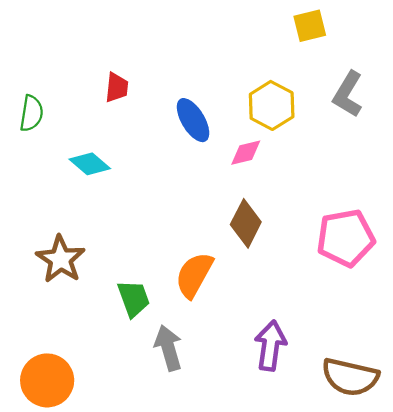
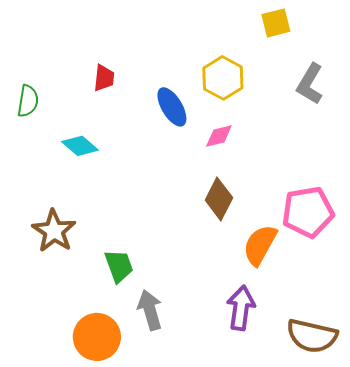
yellow hexagon: (272, 105) -> (223, 78), moved
orange semicircle: (194, 275) -> (260, 245), moved
orange circle: (47, 380) -> (97, 337), moved

